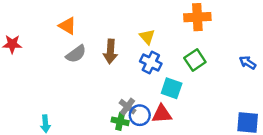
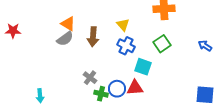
orange triangle: (67, 26) -> (68, 24), moved
gray cross: (127, 107) -> (90, 78), moved

